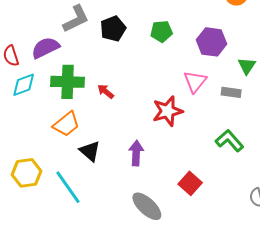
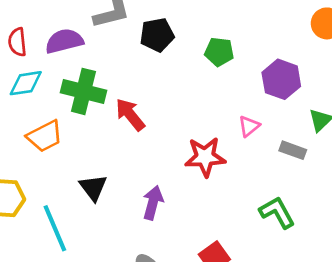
pink triangle: (195, 82) -> (249, 126), size x0.7
red arrow: (106, 92) -> (130, 114), size x1.5
orange trapezoid: (66, 124) -> (45, 136), moved

